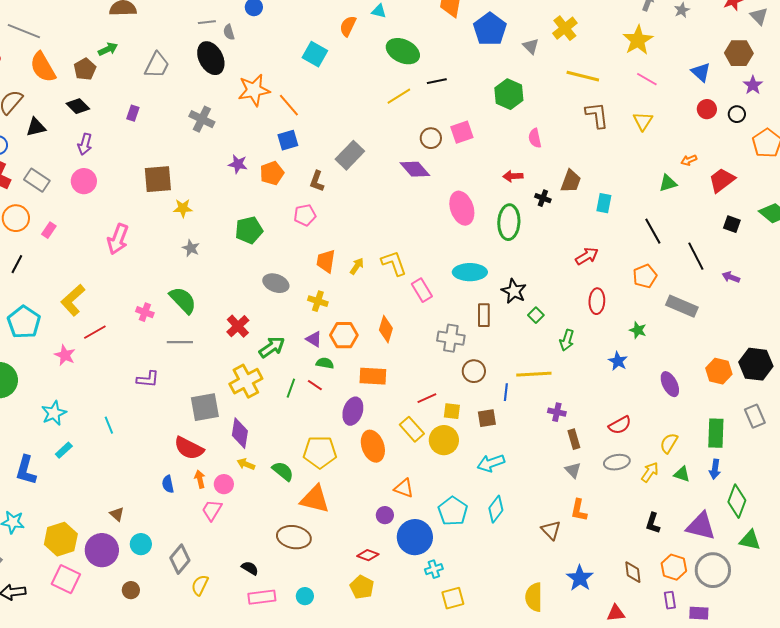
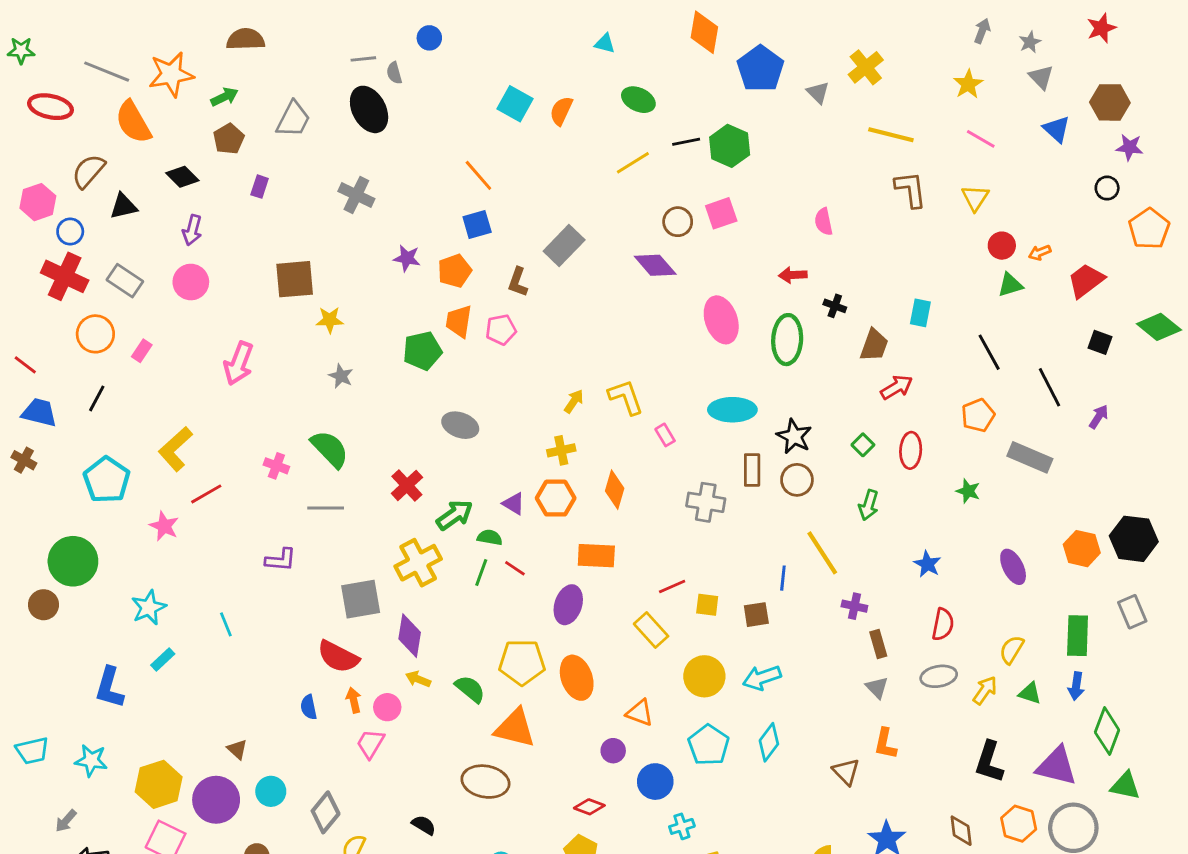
gray triangle: (759, 16) -> (1041, 77), moved
orange semicircle: (348, 26) -> (561, 111), moved
yellow star: (638, 40) -> (968, 84), size x0.7
green ellipse: (403, 51) -> (638, 100), size x0.7
brown pentagon: (85, 69) -> (229, 139), moved
purple star: (753, 85) -> (1129, 147), turned -30
orange star: (254, 90) -> (171, 74), moved
green hexagon: (509, 94) -> (730, 146), moved
red circle: (707, 109) -> (1002, 246), moved
brown trapezoid: (571, 181) -> (874, 345), moved
orange trapezoid: (326, 261) -> (459, 321), moved
purple arrow: (731, 277) -> (1099, 417), turned 102
pink rectangle: (422, 290) -> (665, 435), size x0.7
yellow cross: (318, 301) -> (561, 450), moved, turned -30
green square: (536, 315) -> (863, 445), moved
blue star: (618, 361) -> (927, 564), moved
green semicircle: (325, 363) -> (490, 537), moved
brown circle: (474, 371) -> (797, 480), moved
yellow line: (534, 374) -> (822, 553), turned 60
red semicircle: (620, 425) -> (943, 624), turned -50
yellow circle: (444, 440) -> (704, 676), moved
orange ellipse: (373, 446) -> (577, 678), moved
black L-shape: (653, 523) -> (989, 762), size x1.4
blue circle: (415, 537) -> (655, 782), size x0.7

